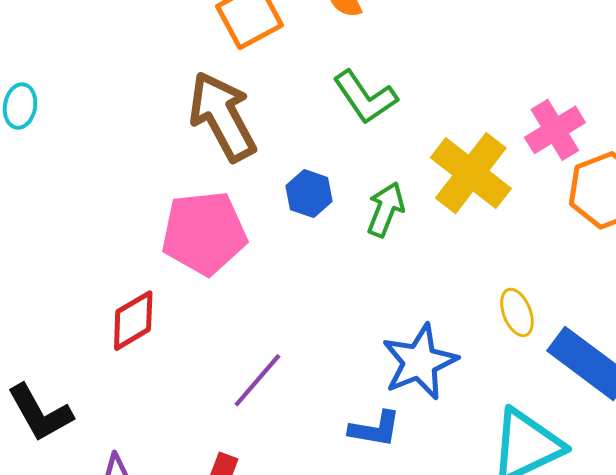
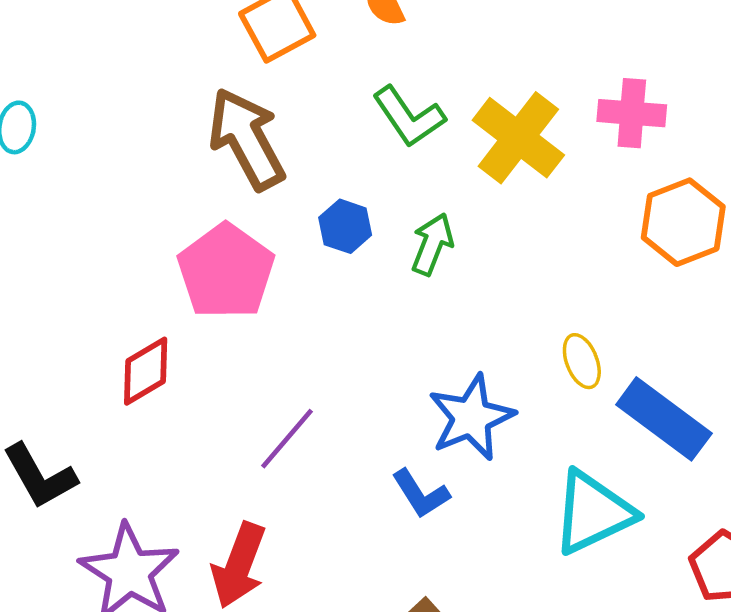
pink cross: (555, 130) -> (632, 113), moved, turned 36
yellow cross: (471, 173) -> (518, 138), moved
pink pentagon: (204, 233) -> (226, 271), turned -30
blue L-shape: (375, 429) -> (421, 494), turned 48

